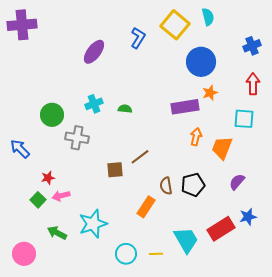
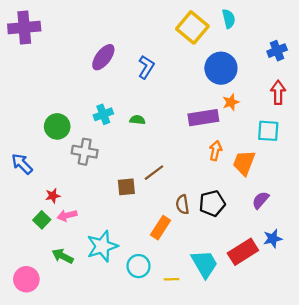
blue L-shape: (138, 38) -> (146, 67), moved
cyan circle: (126, 254) -> (139, 266), moved

